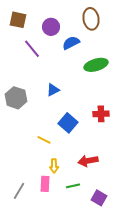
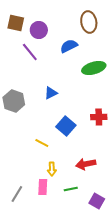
purple circle: (51, 27) -> (39, 30), moved

